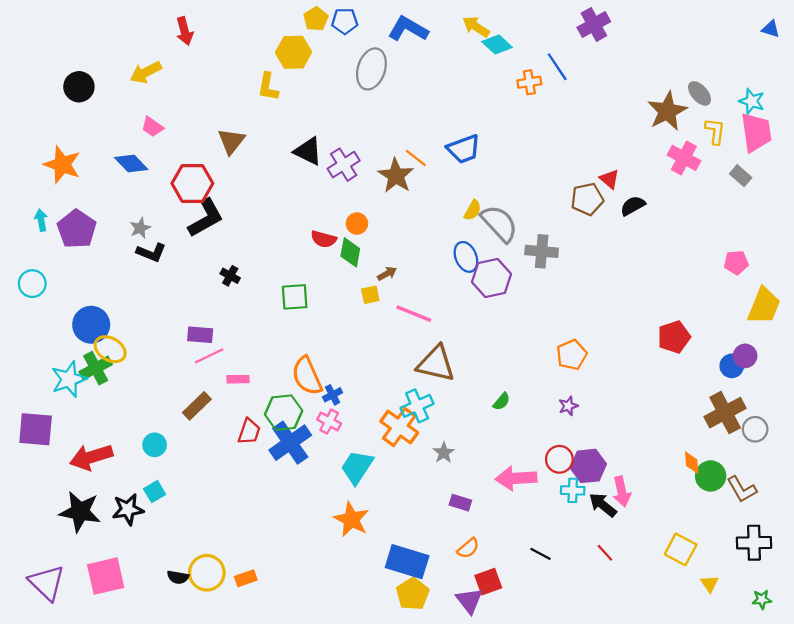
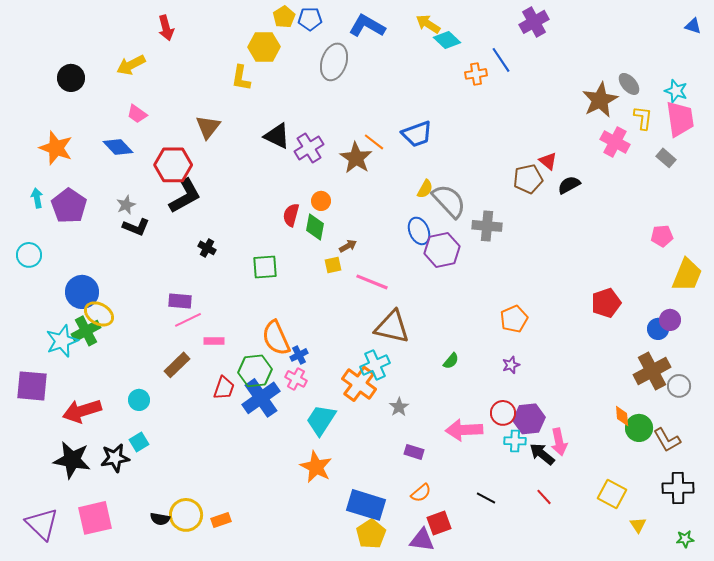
red semicircle: (324, 239) -> (291, 215), turned 90
purple triangle: (469, 601) -> (422, 540), turned -44

